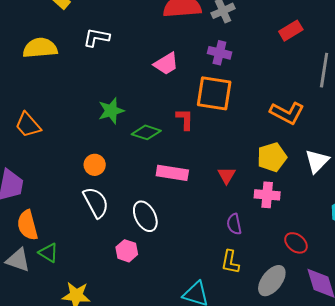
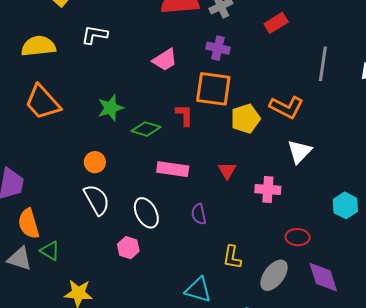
red rectangle: (291, 31) -> (276, 23), moved
orange trapezoid: (28, 125) -> (43, 102), moved, size x1.4
yellow pentagon: (272, 157) -> (245, 119), moved
white triangle: (317, 161) -> (299, 151), moved
purple semicircle: (234, 224) -> (199, 214), moved
red ellipse: (296, 243) -> (298, 237), turned -35

